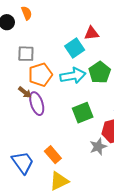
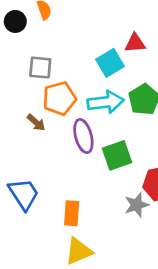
purple ellipse: (37, 104) -> (83, 136), moved
orange rectangle: (53, 155) -> (72, 213), turned 42
blue trapezoid: (23, 162) -> (24, 194), moved

